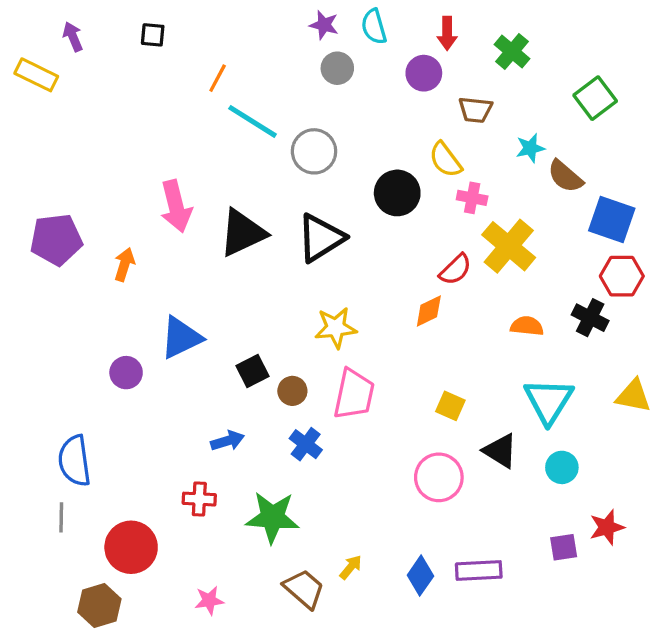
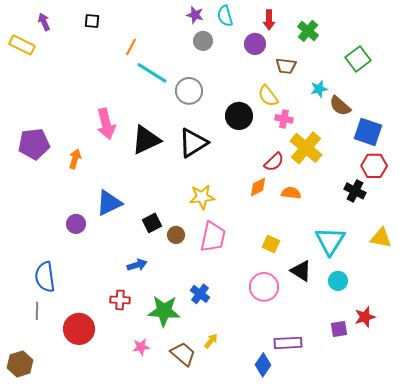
orange semicircle: (527, 326) -> (291, 193), moved
blue cross: (306, 444) -> (200, 294), moved
blue diamond: (420, 576) -> (263, 365), moved
pink star: (209, 600) -> (141, 347), moved
brown hexagon: (99, 605) -> (20, 364), moved

